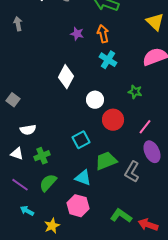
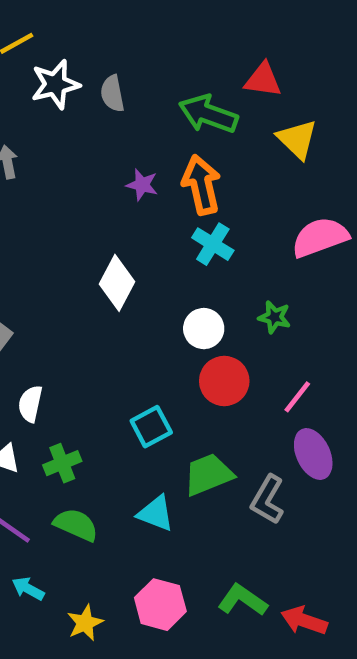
yellow triangle: (155, 22) -> (297, 139), moved
orange arrow: (103, 34) -> (201, 185), size x1.4
white circle: (95, 100) -> (204, 329), moved
white semicircle: (28, 130) -> (30, 404), turned 112
green semicircle: (48, 183) -> (76, 525), turned 72
pink hexagon: (78, 206) -> (160, 605), moved

